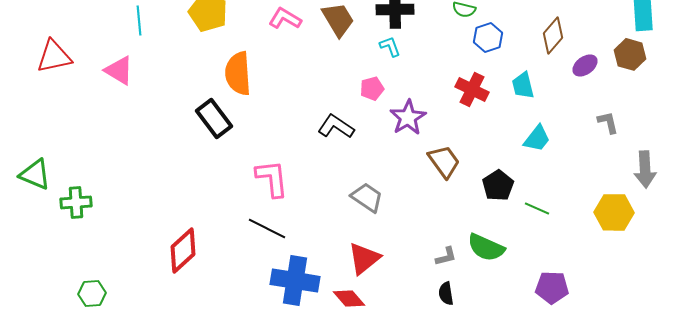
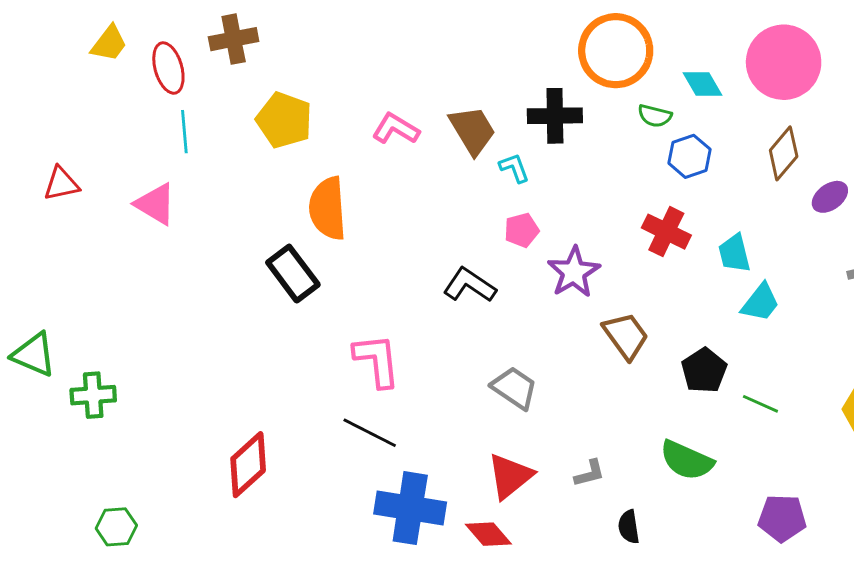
cyan L-shape: (390, 46) -> (514, 168), moved
red triangle: (54, 56) -> (61, 184), size x0.7
cyan trapezoid: (523, 85) -> (734, 253), moved
gray L-shape: (446, 256) -> (590, 473), moved

